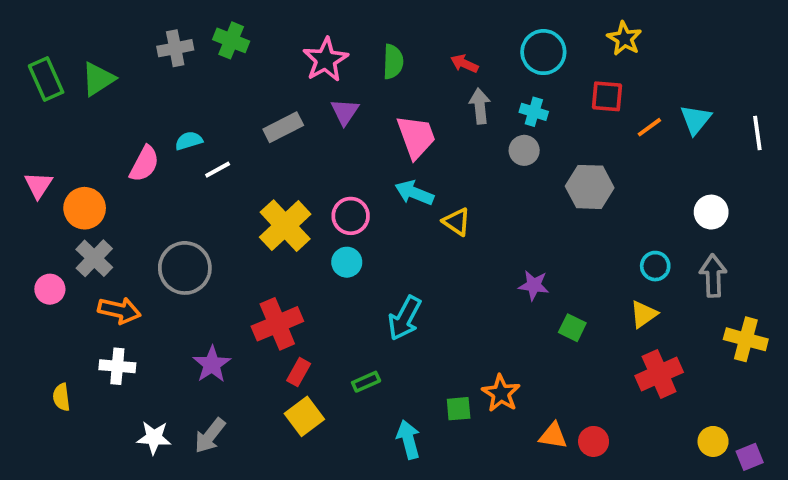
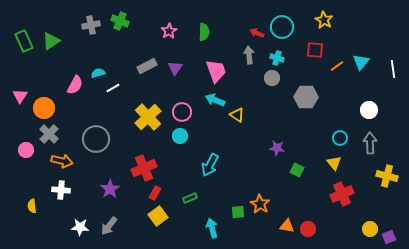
pink star: (326, 60) -> (169, 31), size x0.7
red arrow: (464, 64) -> (257, 33), moved
purple triangle: (345, 112) -> (175, 68), moved
yellow triangle: (644, 314) -> (334, 163), turned -35

